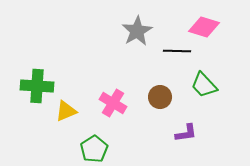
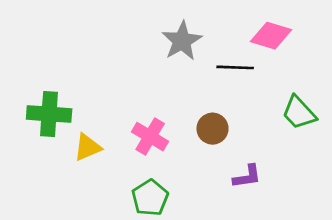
green trapezoid: (204, 85) -> (299, 113), moved
green pentagon: (94, 149) -> (150, 198), moved

